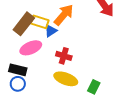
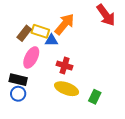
brown rectangle: (24, 24) -> (24, 33), size x0.7
blue triangle: (51, 31) -> (51, 40), turned 32
pink ellipse: (31, 48) -> (31, 57), turned -40

